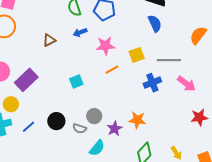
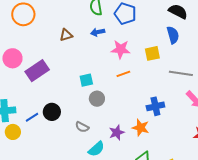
yellow square: (137, 55) -> (152, 53), moved
blue cross: (152, 83) -> (155, 106), moved
yellow circle: (11, 104) -> (13, 132), moved
gray circle: (94, 116) -> (97, 99), moved
black circle: (56, 121) -> (52, 112), moved

